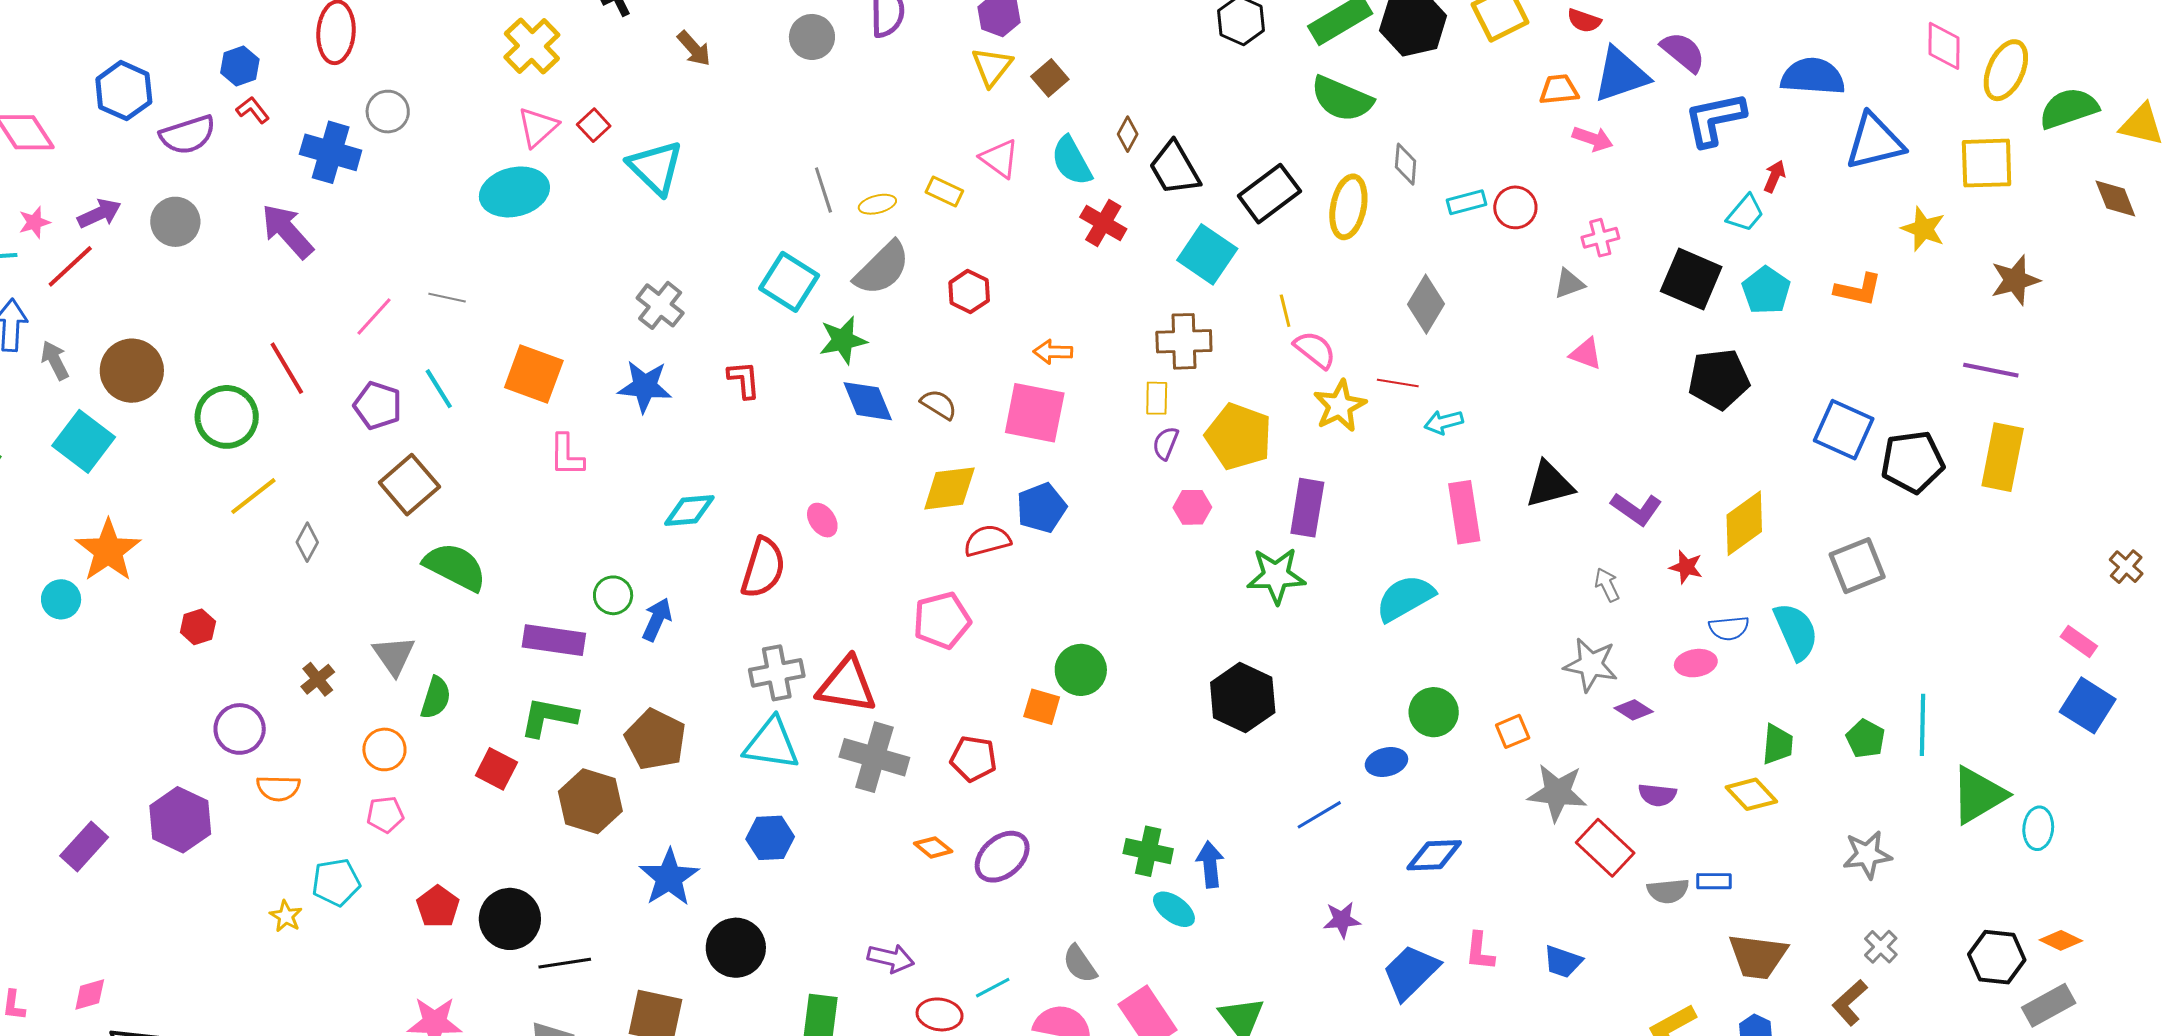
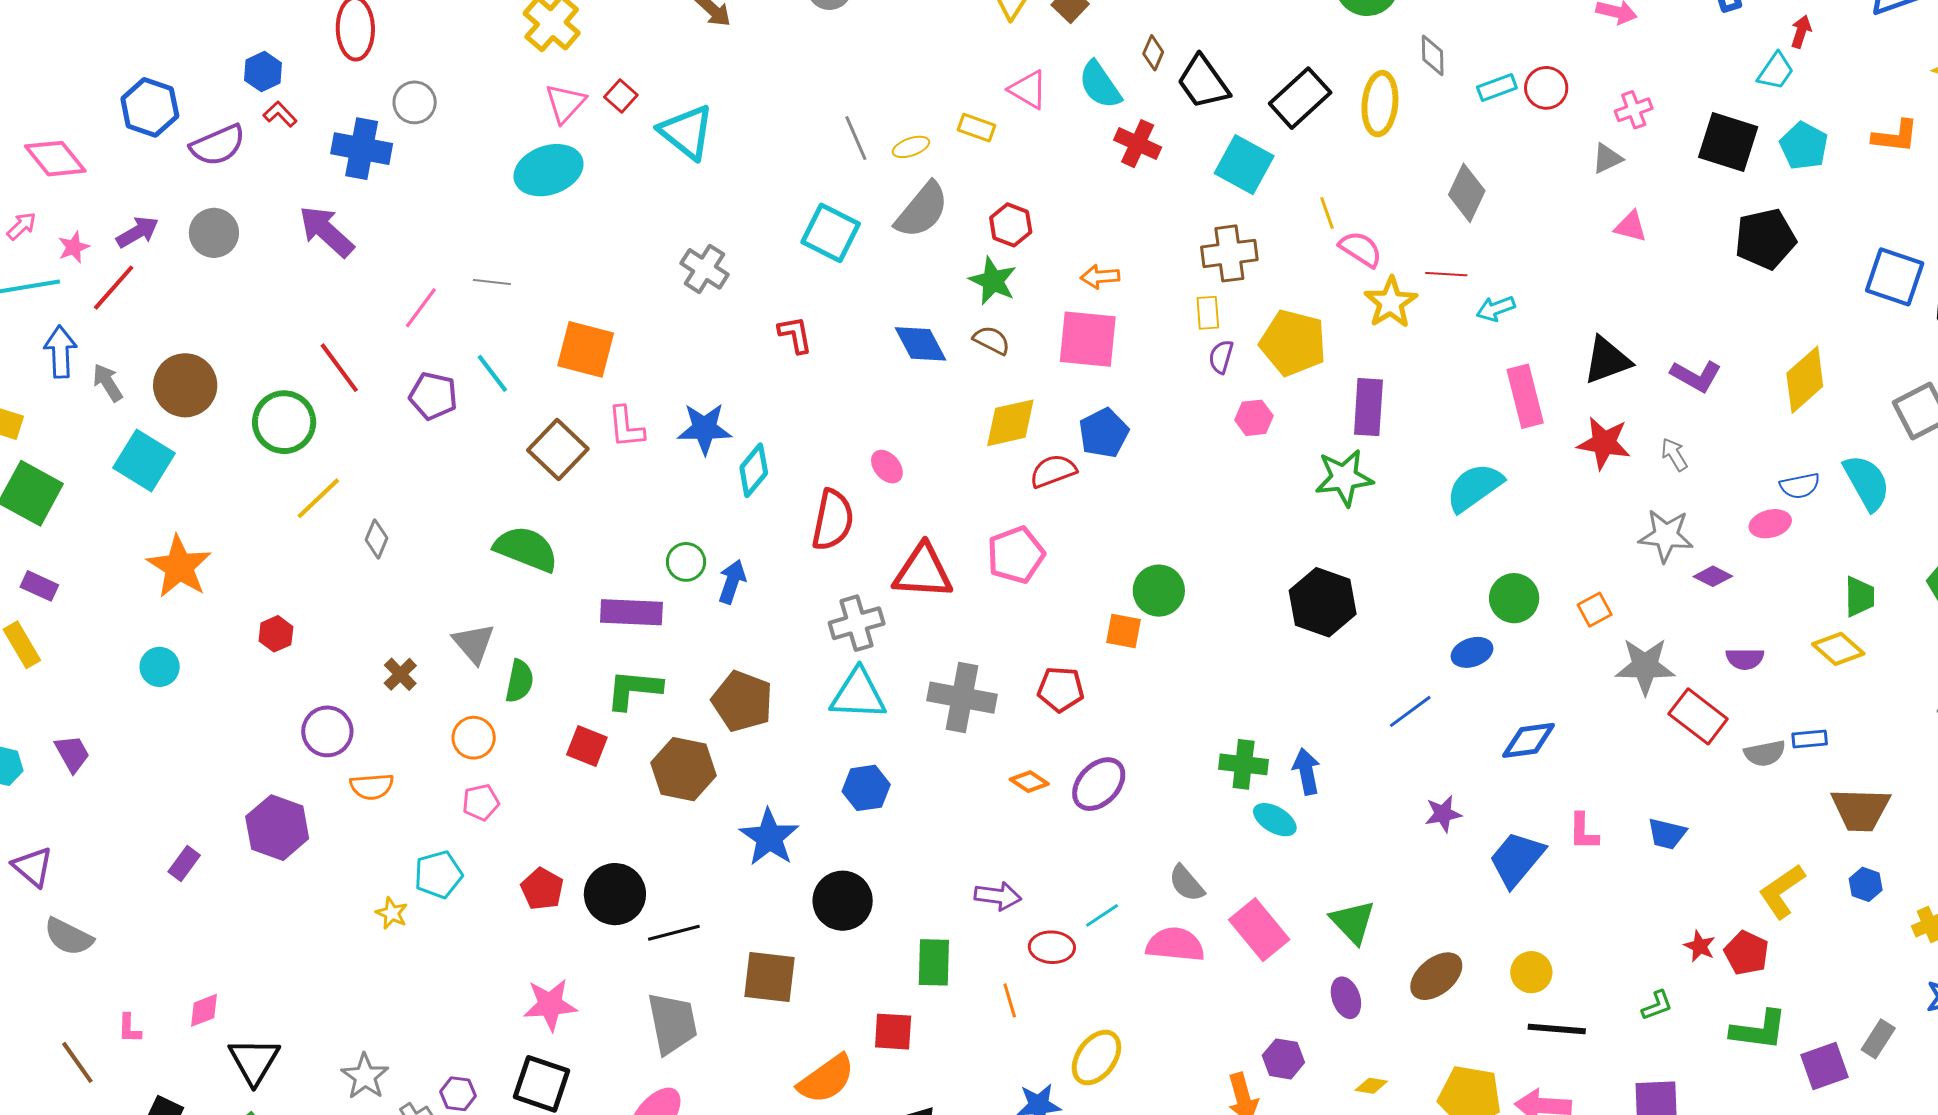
green star: (843, 340) -> (993, 281), moved, turned -30
blue star: (645, 386) -> (705, 429), moved
brown square: (409, 485) -> (558, 449), moved
cyan diamond: (689, 511) -> (754, 470), turned -40
red star: (1686, 567) -> (1604, 443), moved, size x1.6
cyan circle: (61, 599) -> (160, 667), moved
red triangle: (847, 685) -> (923, 572), moved
purple rectangle: (84, 846) -> (184, 863), size x0.7

